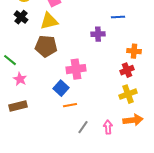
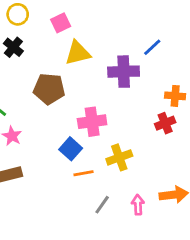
blue line: (118, 17) -> (152, 47), turned -40
yellow triangle: (49, 21) -> (78, 53), moved
purple cross: (98, 34) -> (124, 72), size x1.5
yellow cross: (128, 94) -> (119, 157), moved

